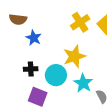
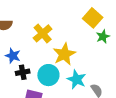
yellow cross: (80, 22) -> (43, 33), moved
blue star: (34, 38) -> (13, 56), moved

